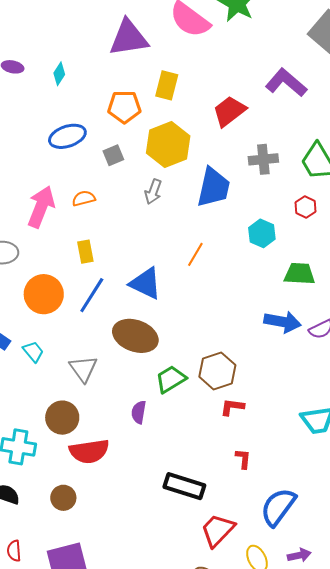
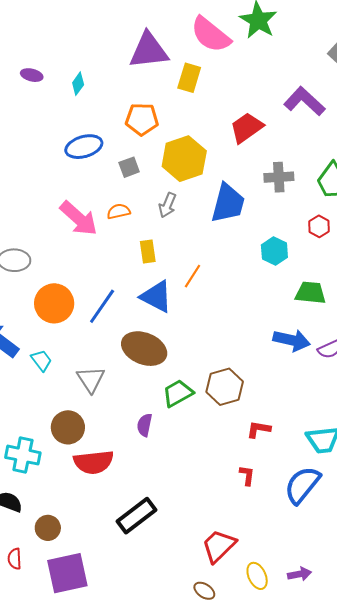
yellow rectangle: (167, 85) -> (189, 78), moved
orange semicircle: (84, 198) -> (119, 211), moved
pink arrow: (41, 207) -> (79, 218), moved, turned 108
yellow rectangle: (85, 252) -> (148, 251), moved
orange line: (195, 254) -> (193, 276), moved
red L-shape: (232, 407) -> (259, 429), moved
black rectangle: (184, 486) -> (136, 516), moved, turned -57
brown circle: (63, 498) -> (48, 528), moved
blue semicircle: (278, 507) -> (302, 485), moved

